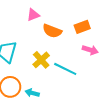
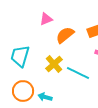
orange semicircle: (52, 31) -> (65, 35), turned 120

